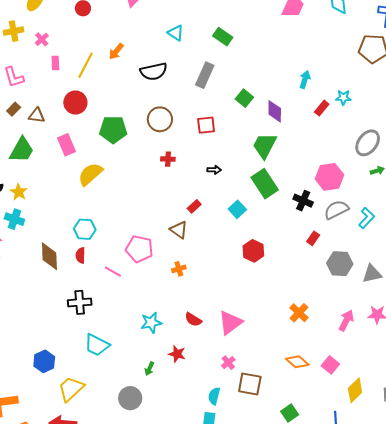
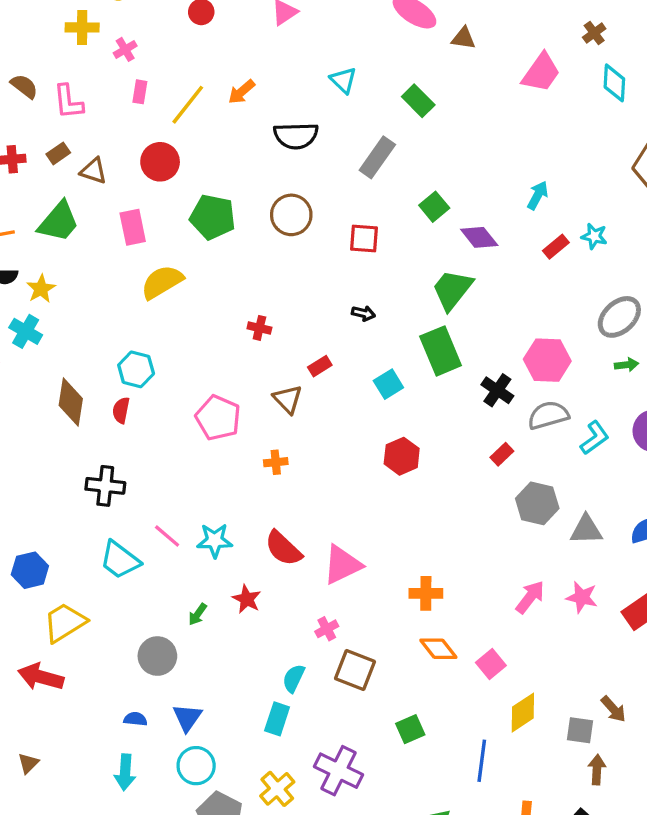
purple diamond: (275, 111) -> (479, 237), turned -50
red cross: (168, 159) -> (259, 328), moved
pink line: (113, 272) -> (167, 536), moved
orange cross: (299, 313) -> (426, 593), moved, turned 36
red semicircle: (193, 319) -> (283, 548), size x1.4

